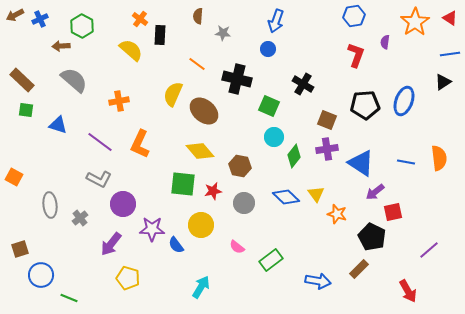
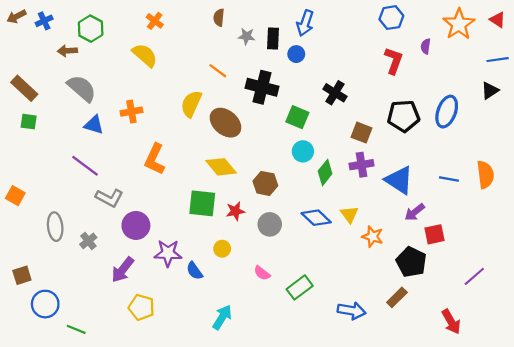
black rectangle: (160, 35) -> (273, 39), moved
blue triangle: (58, 125) -> (94, 125), moved
purple line: (100, 142) -> (85, 166), moved
yellow circle: (201, 225) -> (222, 249), size x0.6

